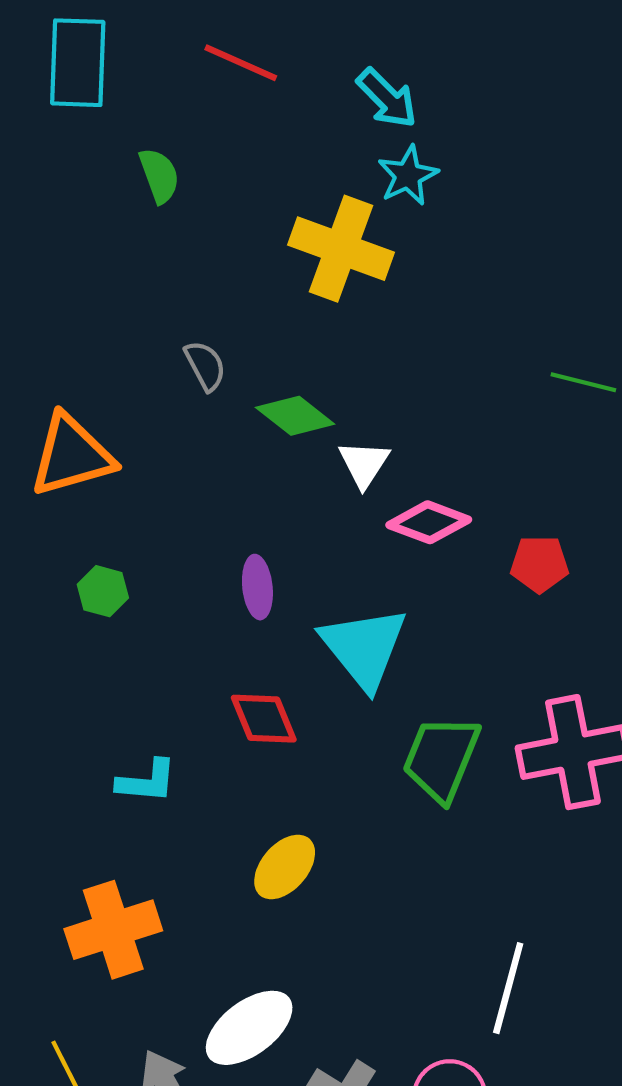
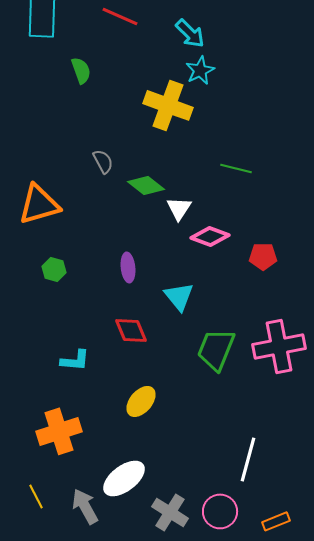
green line: (583, 382) -> (236, 168), moved
cyan triangle: (364, 648) -> (179, 296), size x0.7

